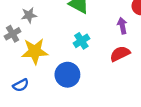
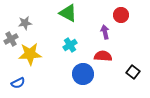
red semicircle: (120, 54) -> (103, 56), turned 30
blue circle: (67, 75) -> (83, 74), moved

